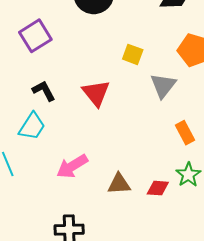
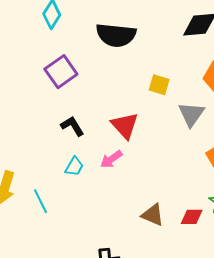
cyan trapezoid: (32, 126) -> (74, 167), moved, size x0.7
pink arrow: (72, 166) -> (111, 159), moved, size x0.7
brown triangle: (119, 184) -> (153, 215), turned 30

